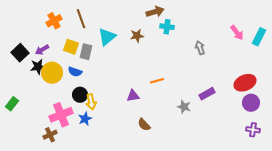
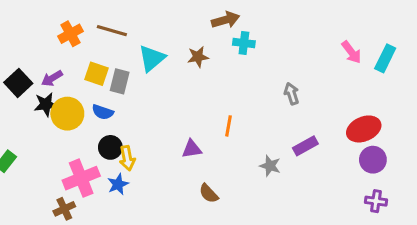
brown line: (81, 19) -> (112, 31), turned -54
gray arrow: (200, 48) -> (292, 94), moved
orange line: (157, 81) -> (229, 126), turned -64

